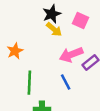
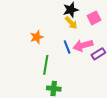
pink square: (81, 20) -> (94, 18), turned 32
blue line: (66, 82) -> (67, 47), moved

